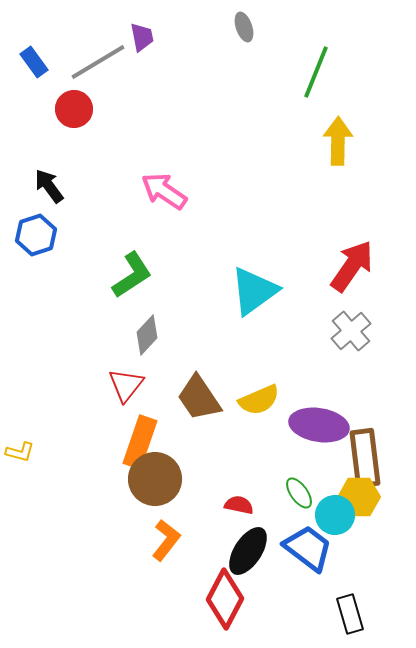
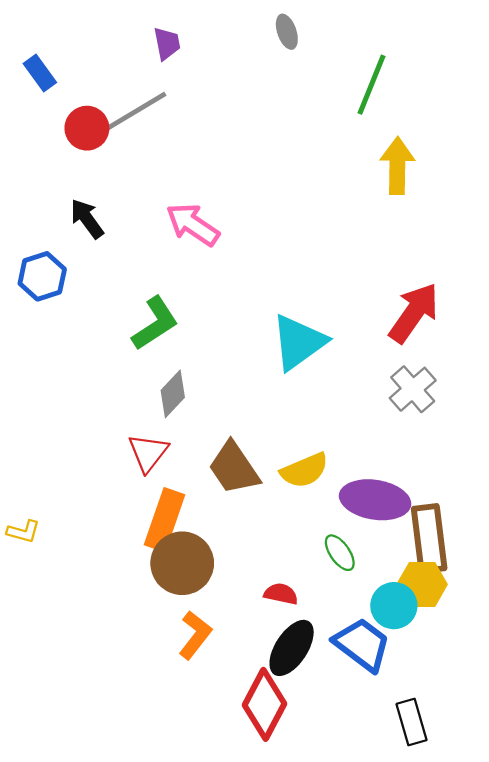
gray line: (98, 62) -> (135, 112), moved
black arrow: (49, 186) -> (87, 219), moved
green ellipse: (299, 493) -> (340, 553), moved

